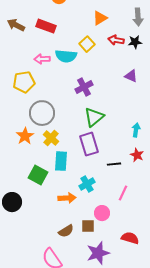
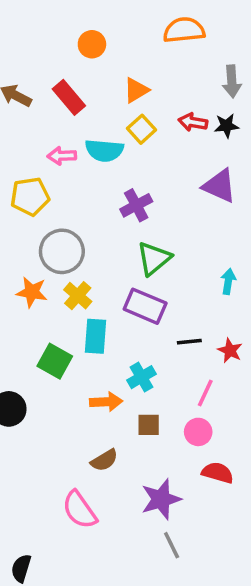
orange triangle: (100, 18) -> (136, 90), moved
red rectangle: (46, 26) -> (69, 97), turned 30
purple triangle: (131, 76) -> (219, 186), size x1.5
orange star: (25, 136) -> (32, 292), turned -30
purple rectangle: (89, 144) -> (145, 306), turned -50
red star: (137, 155) -> (230, 350), moved
pink circle: (102, 213) -> (198, 432), moved
brown square: (88, 226) -> (149, 425), moved

